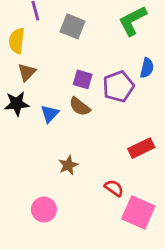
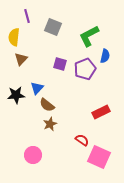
green L-shape: (133, 21) -> (89, 36), moved
black star: (17, 104) -> (16, 95), moved
brown semicircle: (80, 107) -> (47, 105), moved

